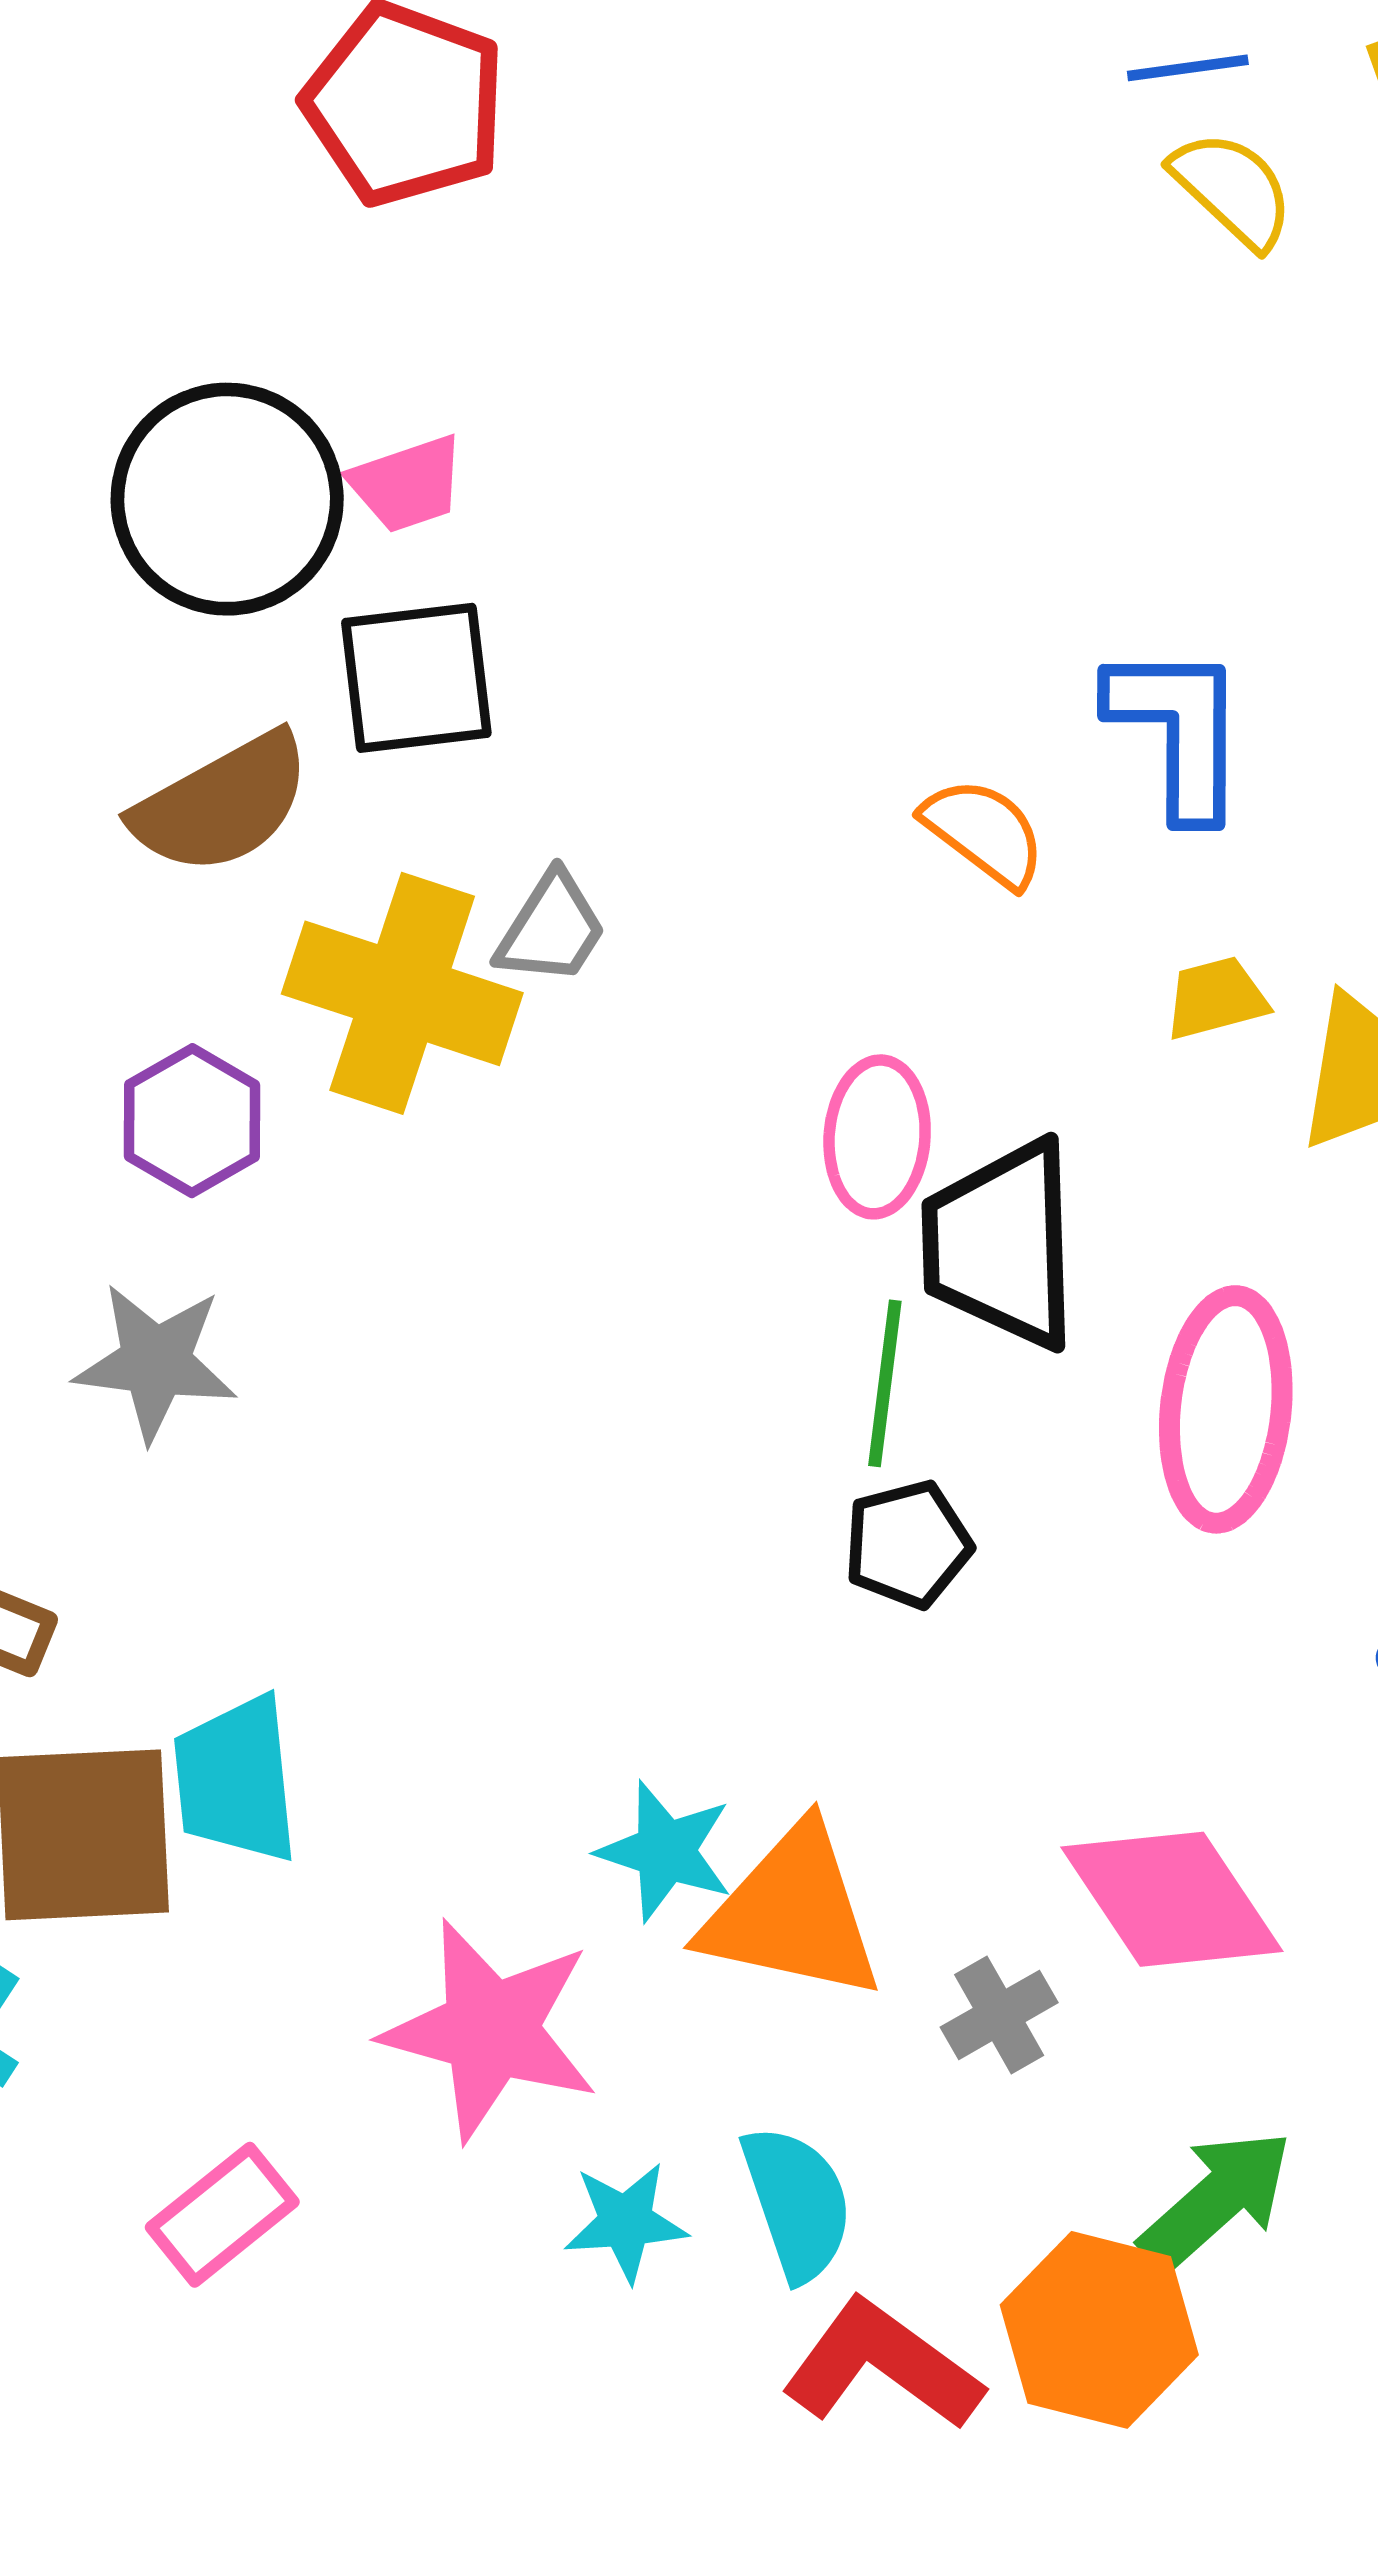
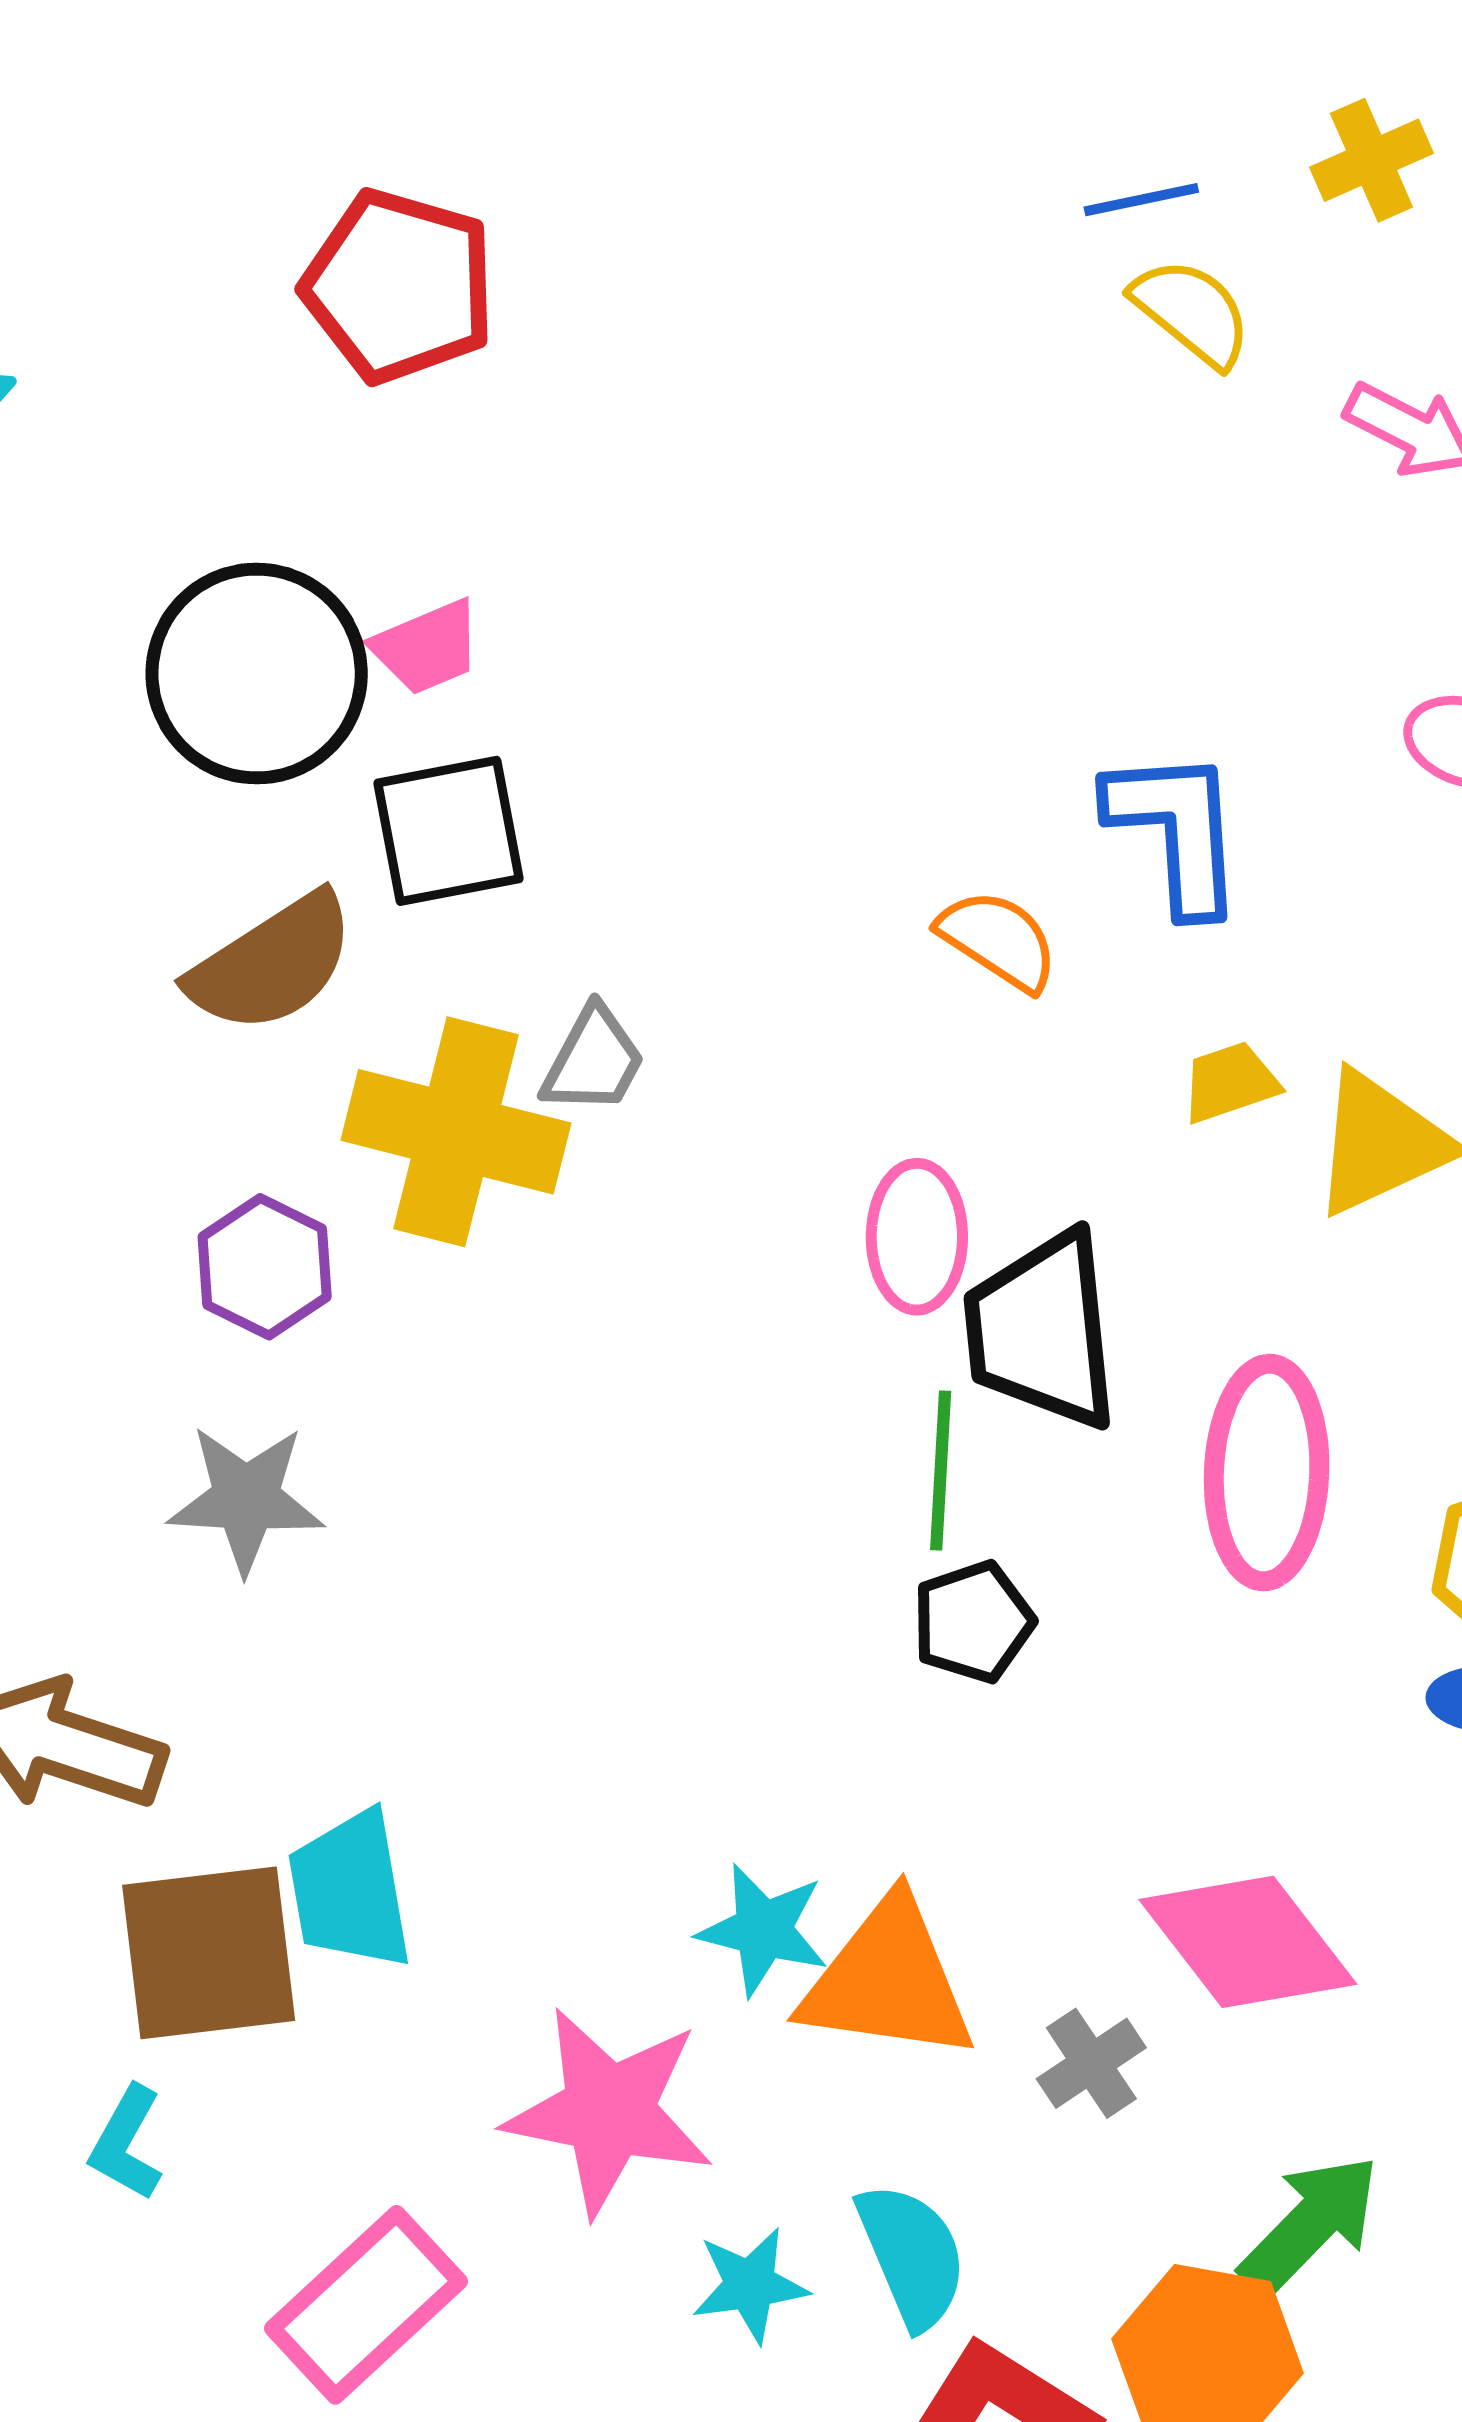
pink rectangle: (222, 2215) -> (366, 2305), size x1.4

